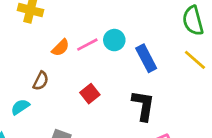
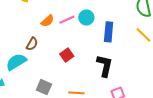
blue rectangle: (146, 58) -> (109, 32), turned 30
cyan semicircle: (20, 107) -> (16, 62), size x1.5

